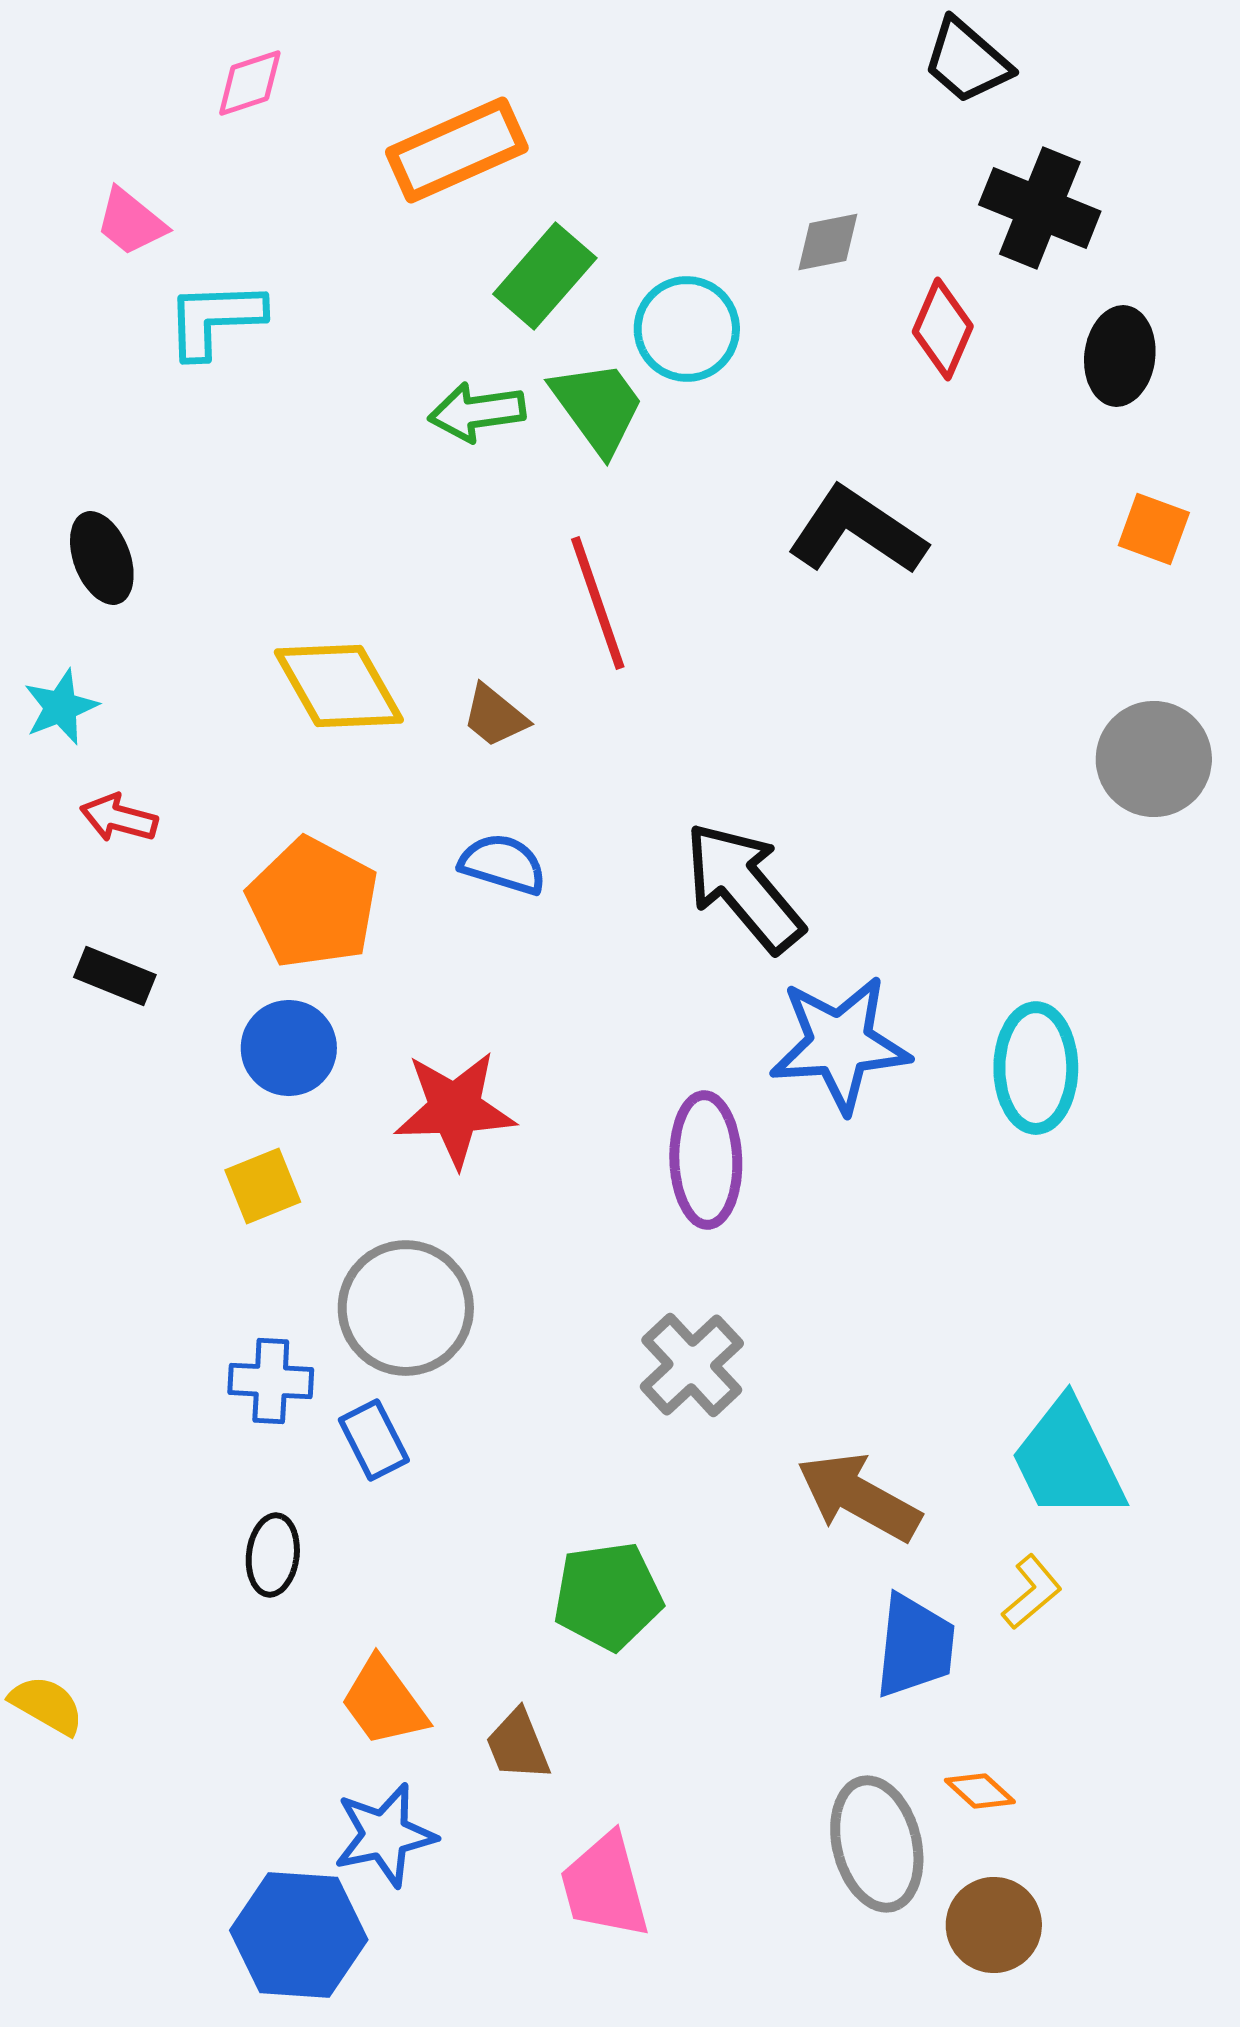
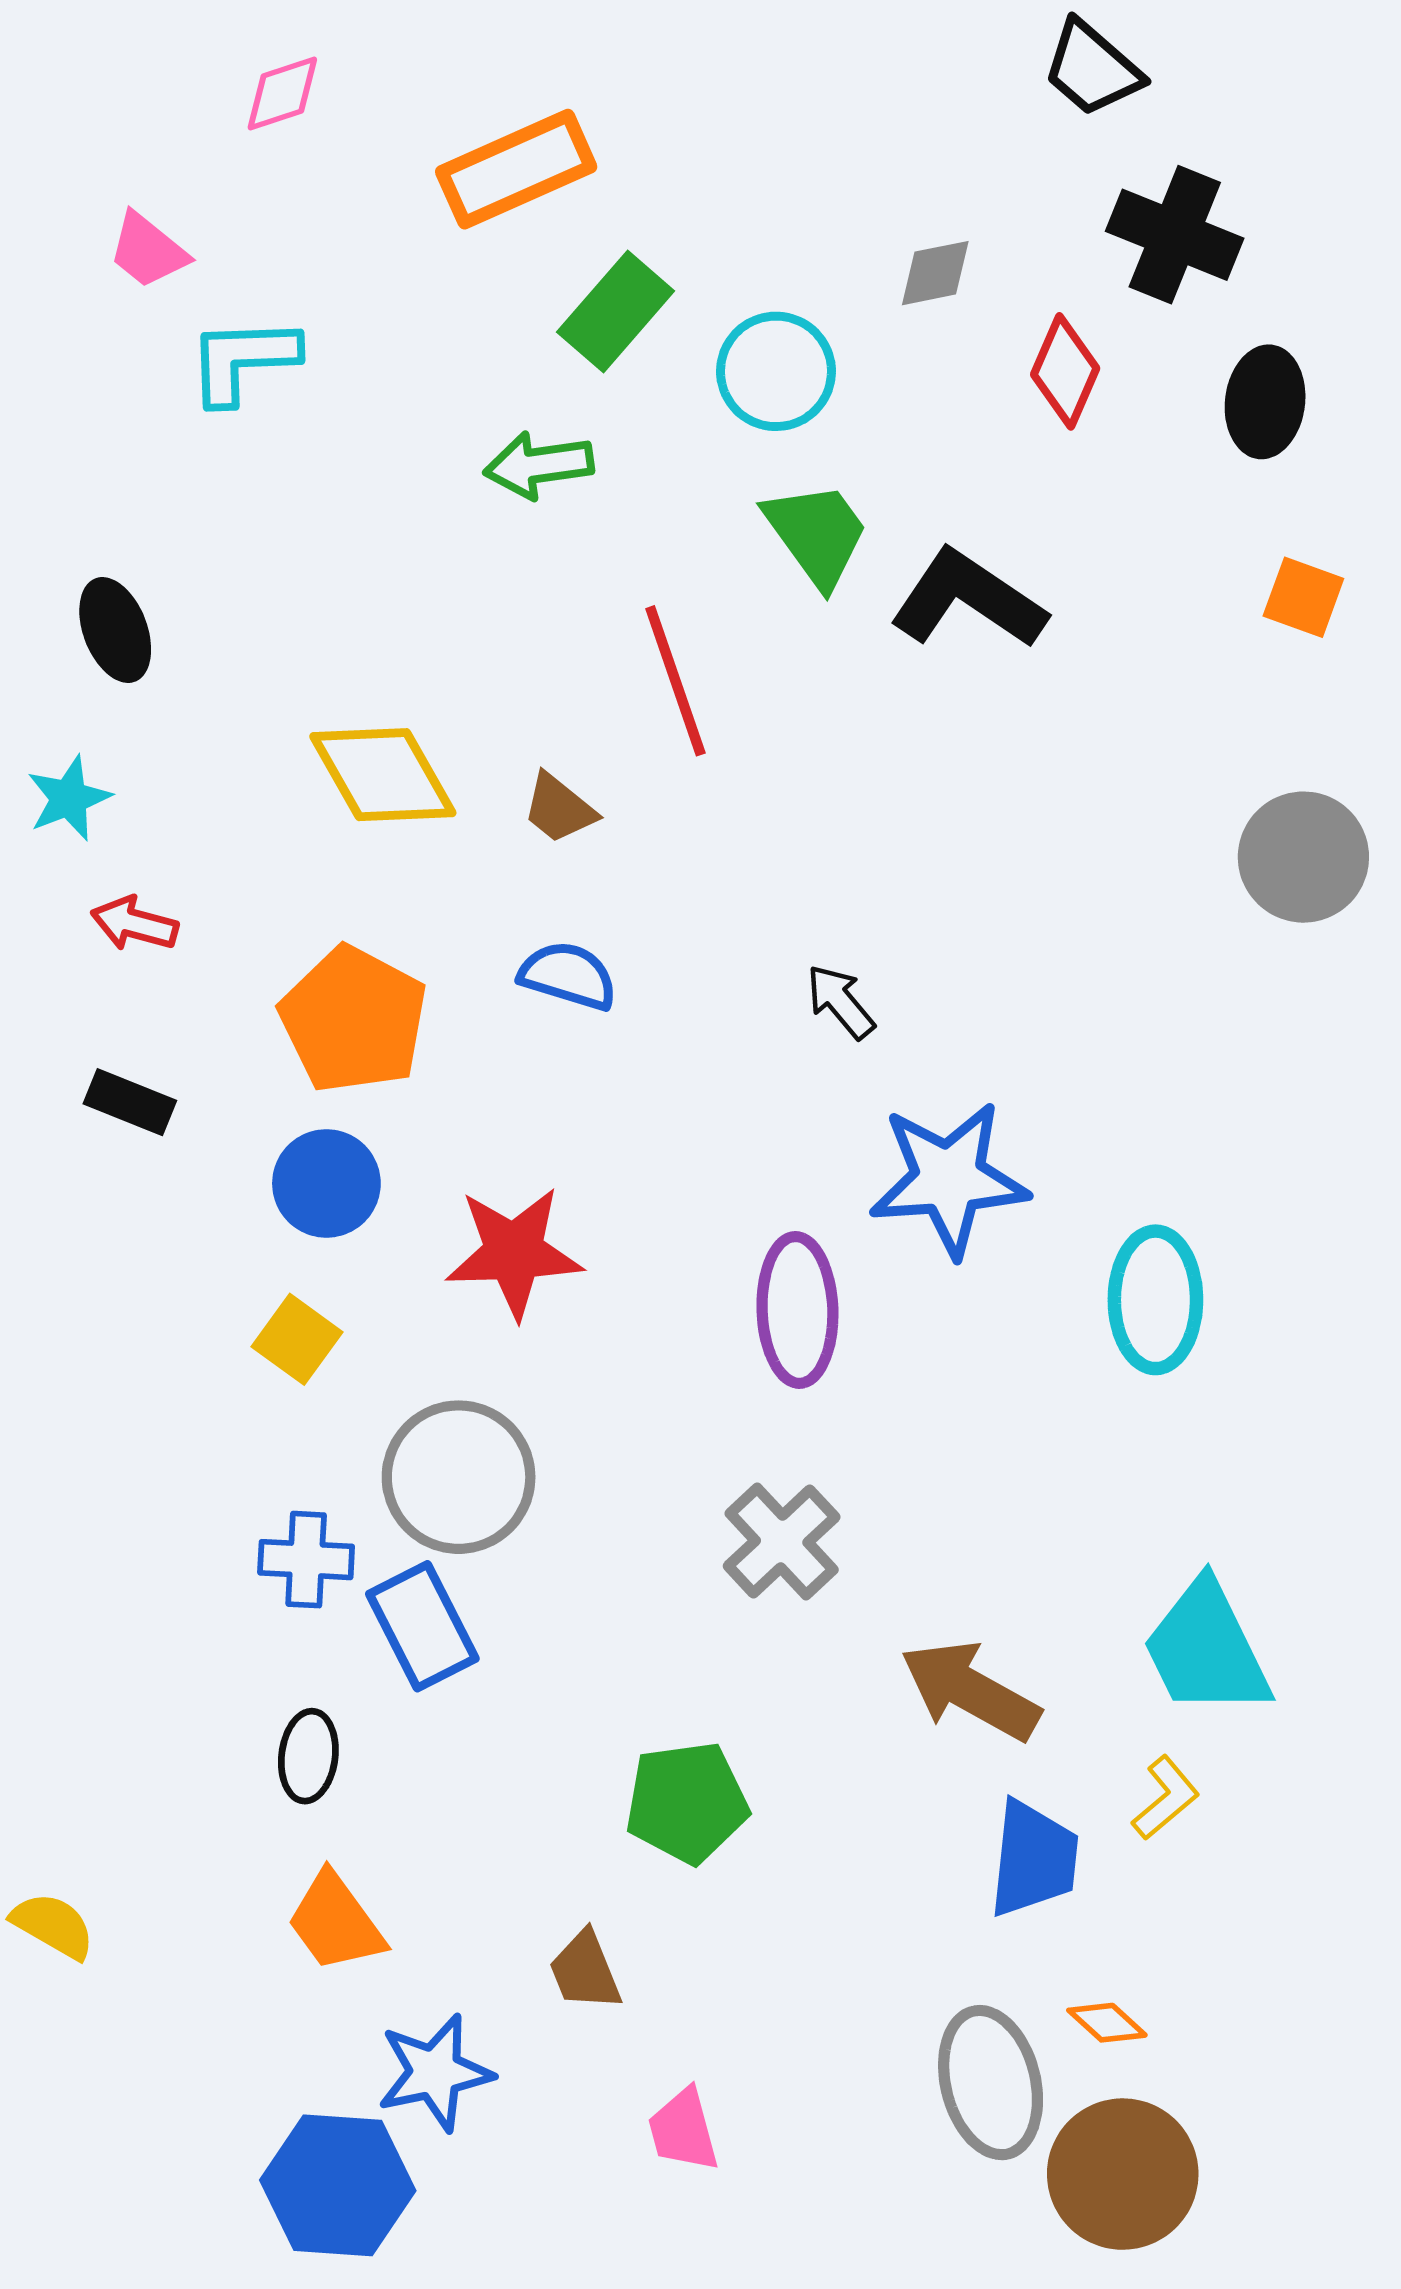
green trapezoid: (598, 407) -> (817, 534), moved
black arrow: (744, 887) -> (840, 1002), size x0.5
cyan ellipse: (1036, 1068) -> (1155, 1300), moved
yellow square: (263, 1186) -> (297, 1339), turned -32
blue rectangle: (374, 1440) -> (422, 1626), size x1.4
orange trapezoid: (384, 1702) -> (335, 1922), moved
pink trapezoid: (605, 1886) -> (683, 2130), size x0.7
brown circle: (994, 1925) -> (1123, 2174), size x1.4

